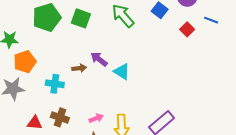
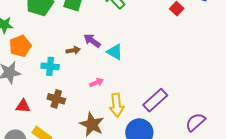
pink arrow: (96, 118) -> (97, 83), moved
red triangle: (35, 123) -> (23, 106), moved

